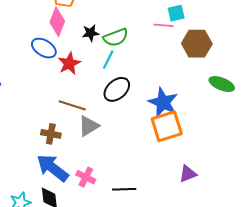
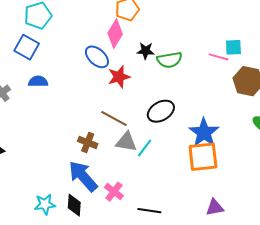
cyan line: (108, 60) -> (145, 148), moved
gray triangle: (89, 126) -> (126, 142), turned 30

